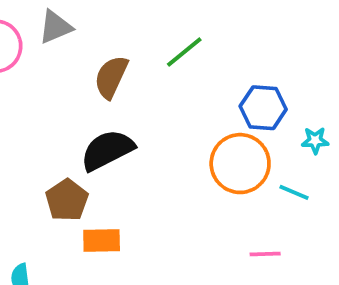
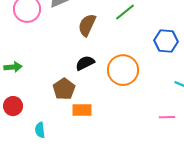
black semicircle: (107, 150) -> (85, 63), size x0.7
orange circle: (240, 164) -> (123, 70), moved

